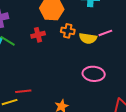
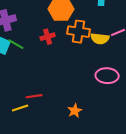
orange cross: (68, 31) -> (79, 32), size x1.5

